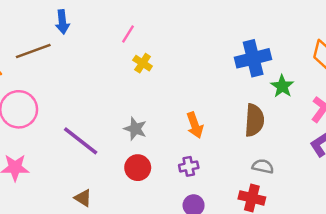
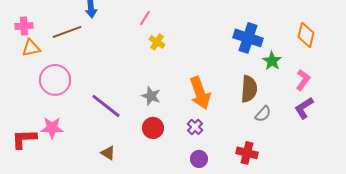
blue cross: (253, 58) -> (248, 38), turned 32
orange arrow: (195, 125) -> (200, 93), size x1.5
purple cross: (189, 166) -> (195, 127), turned -35
gray semicircle: (263, 166) -> (263, 114), moved, turned 120

